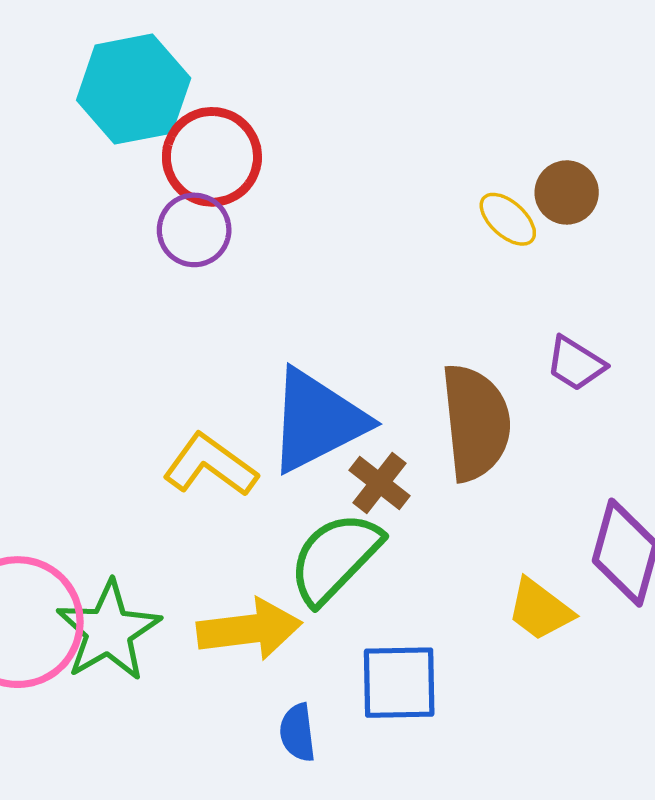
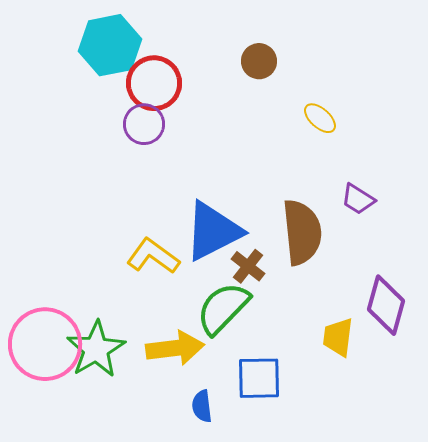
brown circle: (567, 192) -> (259, 61), moved
yellow trapezoid: (540, 610) -> (338, 337), turned 60

